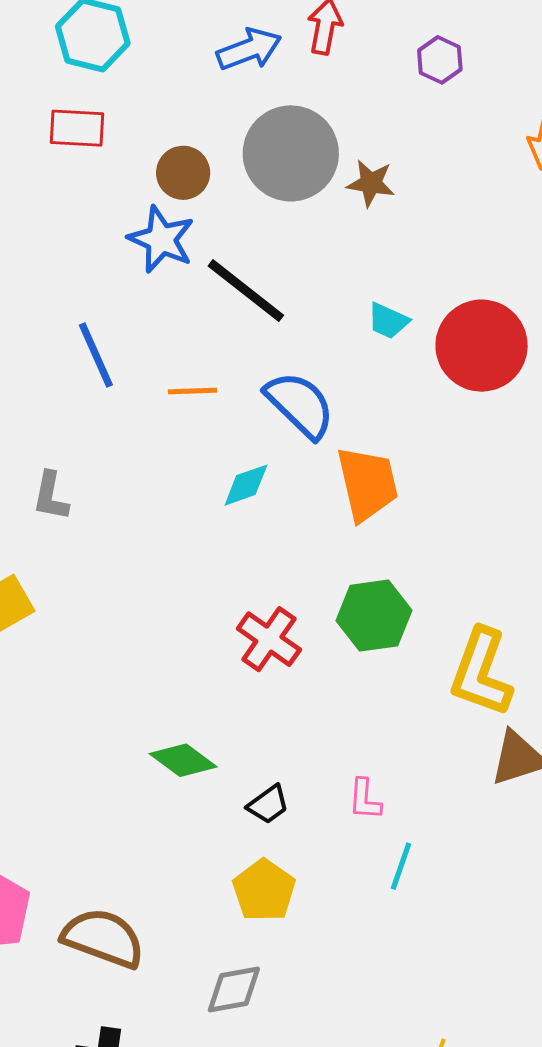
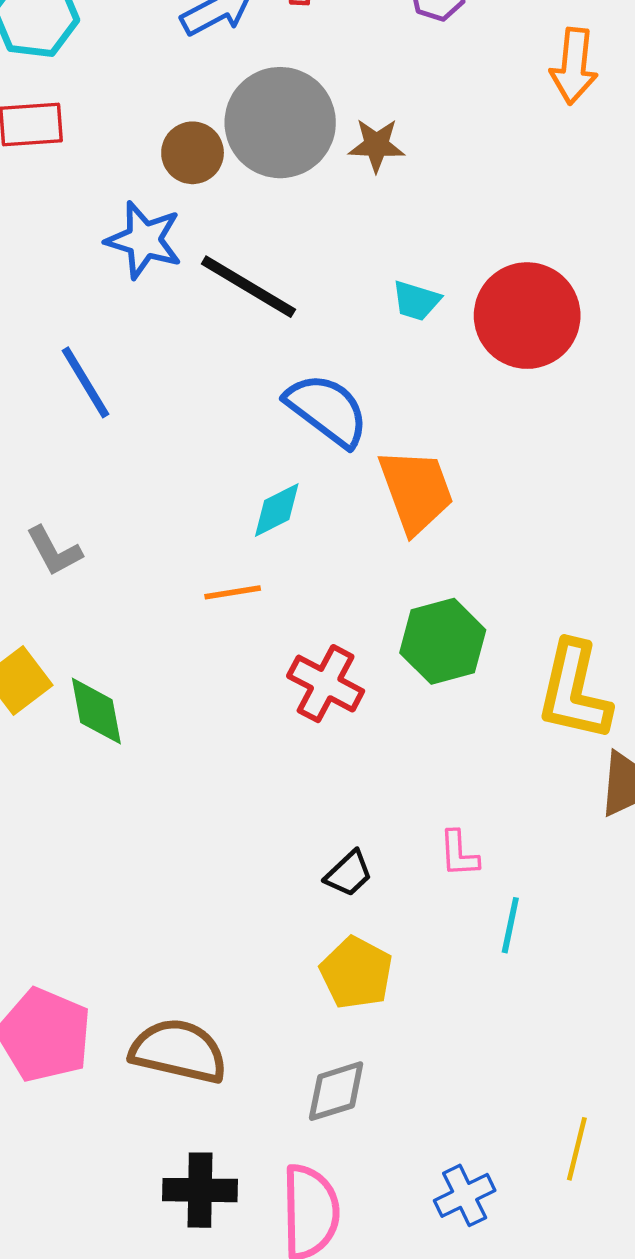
brown circle: (183, 173) -> (193, 153), moved
orange line: (193, 391) -> (233, 592), moved
gray L-shape: (51, 496) -> (54, 551), turned -32
green diamond: (183, 760) -> (96, 711), moved, turned 50

